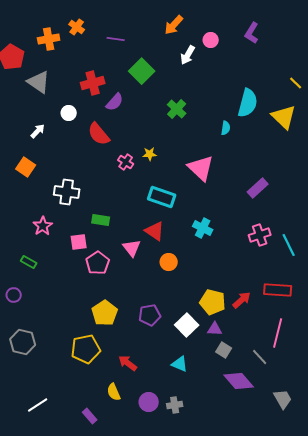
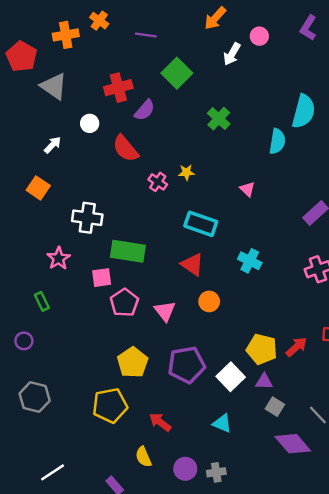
cyan semicircle: (226, 128) -> (277, 141), size x1.5
pink triangle: (201, 168) -> (247, 189), size x0.5
green rectangle: (101, 220) -> (128, 251), size x1.6
pink triangle: (132, 248) -> (165, 311), moved
green rectangle: (29, 262) -> (42, 301), turned 35
purple pentagon: (150, 315) -> (186, 365), size x1.4

